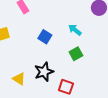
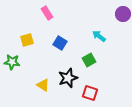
blue square: (45, 37) -> (60, 43), moved
green square: (76, 54) -> (89, 60), moved

